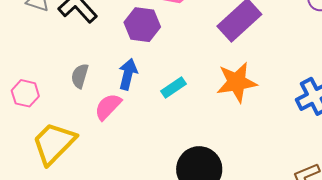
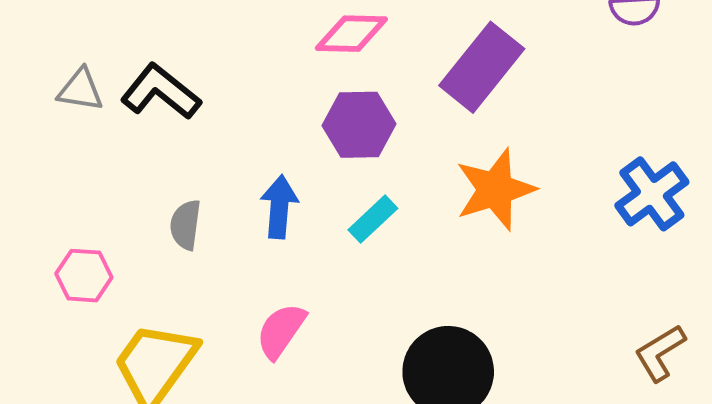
purple hexagon: (142, 25) -> (359, 125), moved
pink semicircle: (108, 107) -> (281, 331), moved

